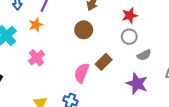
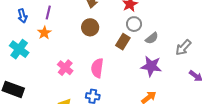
pink cross: (36, 58) -> (65, 68), moved
brown rectangle: (104, 62) -> (123, 42), moved

